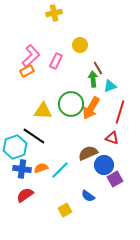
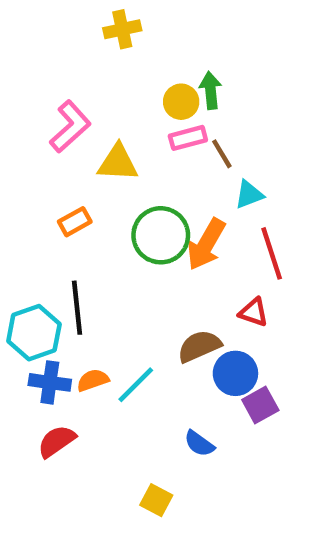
pink rectangle: (56, 61) -> (188, 138), moved, turned 49
orange rectangle: (27, 71) -> (75, 222), moved
green arrow: (93, 79) -> (211, 90), moved
yellow triangle: (43, 111) -> (118, 163), moved
red line: (120, 112) -> (272, 253), turned -35
black line: (34, 136) -> (77, 308), turned 50
yellow square: (65, 210) -> (156, 500), moved, turned -32

